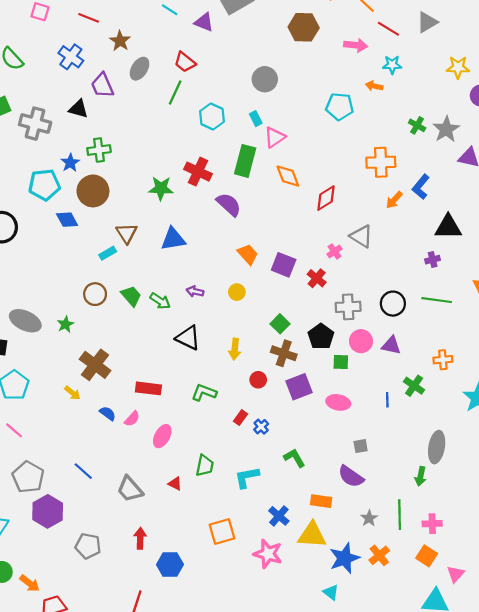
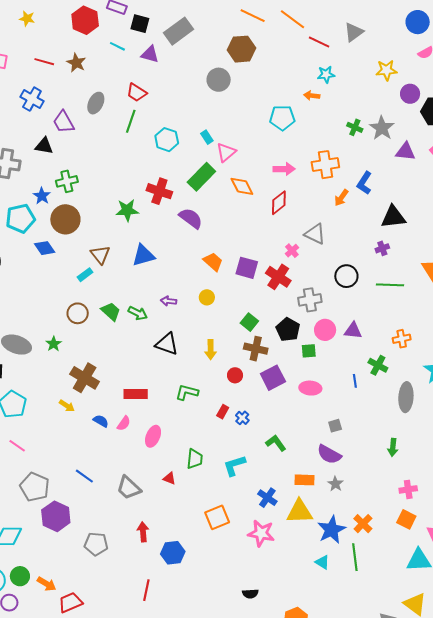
brown star: (120, 41) -> (76, 63), moved
pink arrow: (356, 45) -> (284, 169), moved
gray circle: (265, 79) -> (219, 80), moved
green rectangle: (245, 161) -> (201, 177), turned 36
red cross: (317, 278) -> (278, 277), size x1.4
black circle: (393, 304) -> (346, 276), moved
gray ellipse: (437, 447) -> (406, 397), moved
green line: (400, 515) -> (355, 557), moved
gray star: (369, 518) -> (335, 484), moved

